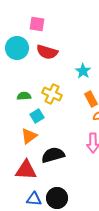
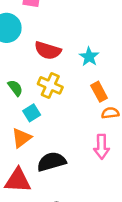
red semicircle: (47, 52) -> (48, 50), moved
green semicircle: (24, 96) -> (15, 88), turned 56

